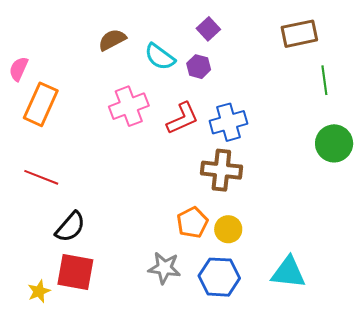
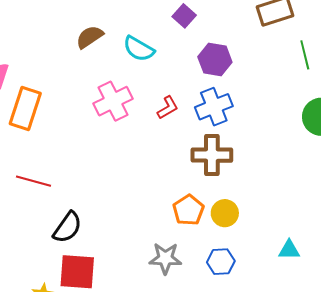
purple hexagon: (199, 67) -> (215, 59), moved, size x1.4
red L-shape: (183, 118) -> (168, 108), size x0.7
cyan triangle: (288, 273) -> (289, 250), size x0.6
blue hexagon: (219, 277) -> (221, 262), size x0.7

